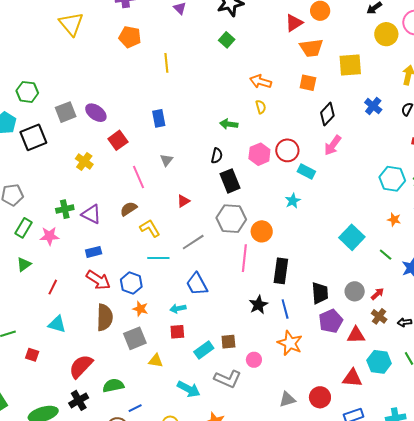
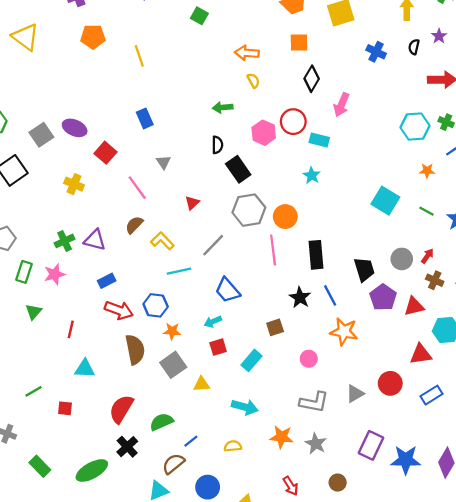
black diamond: (327, 114) -> (312, 79), moved
brown square: (228, 342) -> (275, 327), moved
gray L-shape: (228, 379) -> (314, 402), moved

